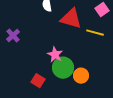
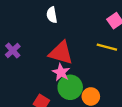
red triangle: (71, 19) -> (61, 53), moved

